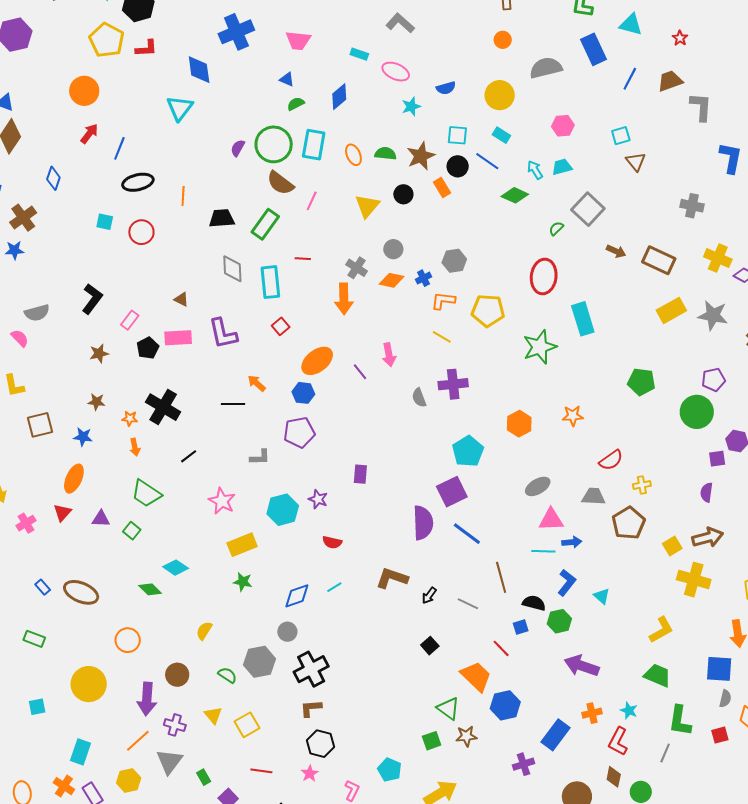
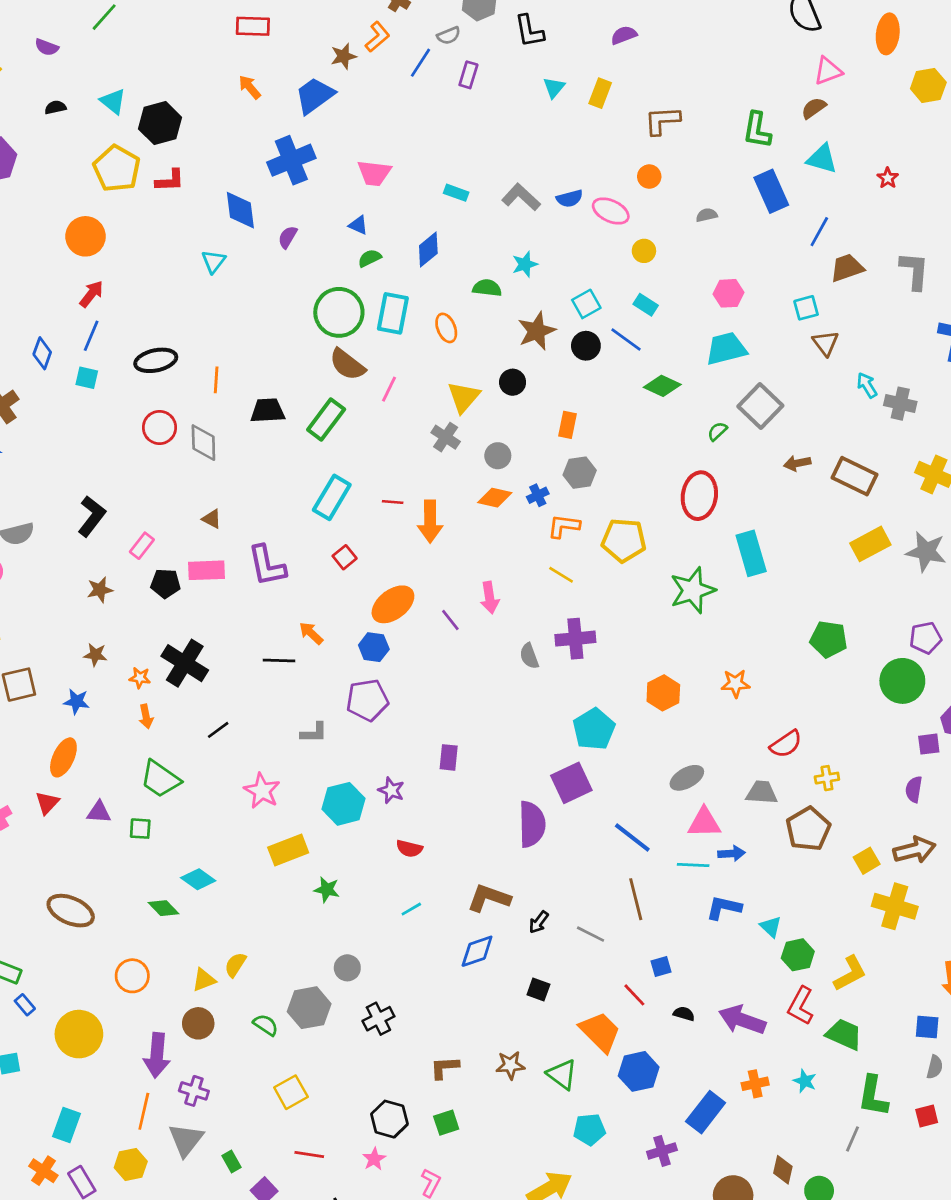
gray L-shape: (400, 23) -> (521, 197), moved
gray semicircle: (546, 68) -> (707, 215), size x0.5
pink ellipse: (396, 72) -> (611, 211), moved
brown trapezoid: (670, 81) -> (847, 268), moved
blue semicircle: (446, 88) -> (570, 198), moved
yellow circle: (500, 95) -> (644, 251), size x0.6
cyan triangle: (180, 108) -> (214, 261), size x0.7
cyan square: (457, 135) -> (586, 304), turned -35
blue line: (119, 148) -> (91, 336), moved
purple semicircle: (238, 148) -> (288, 237), moved
green semicircle: (385, 153) -> (487, 288), moved
cyan trapezoid: (562, 167) -> (726, 349), size x1.5
cyan arrow: (535, 170) -> (867, 385), moved
orange rectangle: (442, 188) -> (567, 425), moved, turned 42
cyan square: (105, 222) -> (87, 378), moved
brown arrow: (616, 251) -> (797, 463), turned 144
red line: (303, 259) -> (393, 502), moved
gray cross: (357, 268) -> (446, 437), moved
gray diamond: (232, 269) -> (203, 443), moved
cyan rectangle: (270, 282) -> (332, 497), turned 36
black pentagon: (148, 348) -> (166, 583), turned 30
green square: (132, 531) -> (140, 829), turned -36
blue line: (467, 534) -> (632, 837), moved
green star: (243, 582) -> (327, 890), moved
blue L-shape: (567, 583) -> (724, 908), turned -116
blue rectangle: (43, 587) -> (25, 1005), moved
blue diamond: (297, 596) -> (477, 951), moved
black semicircle: (534, 603) -> (684, 1014), moved, size x0.7
green hexagon: (559, 621) -> (798, 955), moved
black square: (430, 646) -> (538, 990), turned -30
black cross: (311, 669) -> (378, 1019), size x0.7
blue square: (719, 669) -> (927, 1027), size x0.7
brown L-shape: (311, 708) -> (444, 1067), moved
yellow triangle: (213, 715) -> (204, 980), moved, turned 48
brown star: (466, 736) -> (510, 1065), moved
orange line: (138, 741) -> (144, 1111), turned -36
green square: (432, 741) -> (446, 1123), moved
red L-shape: (618, 741) -> (801, 1006), moved
cyan pentagon: (390, 770) -> (589, 1129), moved, turned -30

